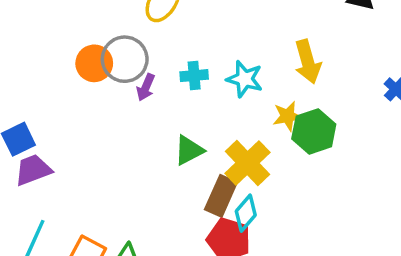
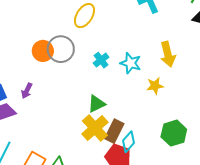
cyan cross: (194, 76) -> (101, 60), turned -35
purple arrow: (146, 87) -> (27, 91), moved
green hexagon: (314, 131) -> (174, 133), moved
yellow cross: (247, 163) -> (95, 128), moved

